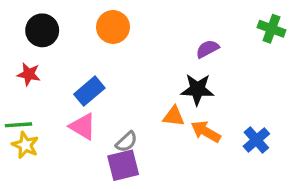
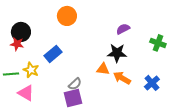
green cross: (272, 29) -> (158, 43), moved
black circle: (42, 30) -> (21, 32), moved
pink triangle: (83, 126) -> (26, 93), moved
yellow star: (25, 145) -> (31, 70), moved

